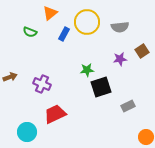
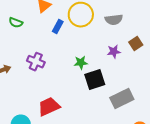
green semicircle: (30, 32) -> (16, 23), moved
purple cross: (42, 84) -> (36, 62), moved
gray rectangle: (128, 106) -> (122, 99), size x1.6

